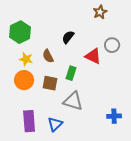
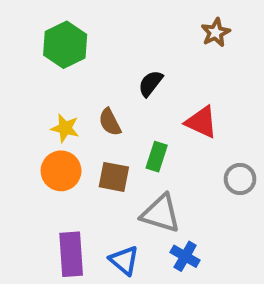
green hexagon: (20, 32) -> (65, 45), moved
gray circle: (112, 45) -> (240, 179), moved
blue cross: (114, 116) -> (185, 256), moved, turned 32
blue triangle: (55, 124) -> (124, 260), turned -35

